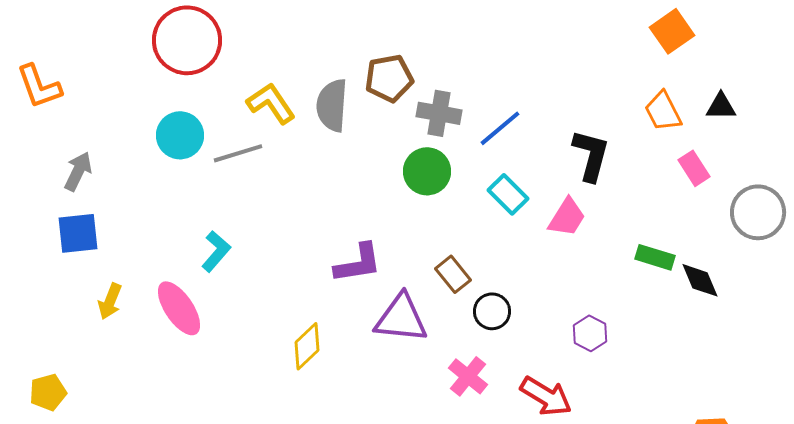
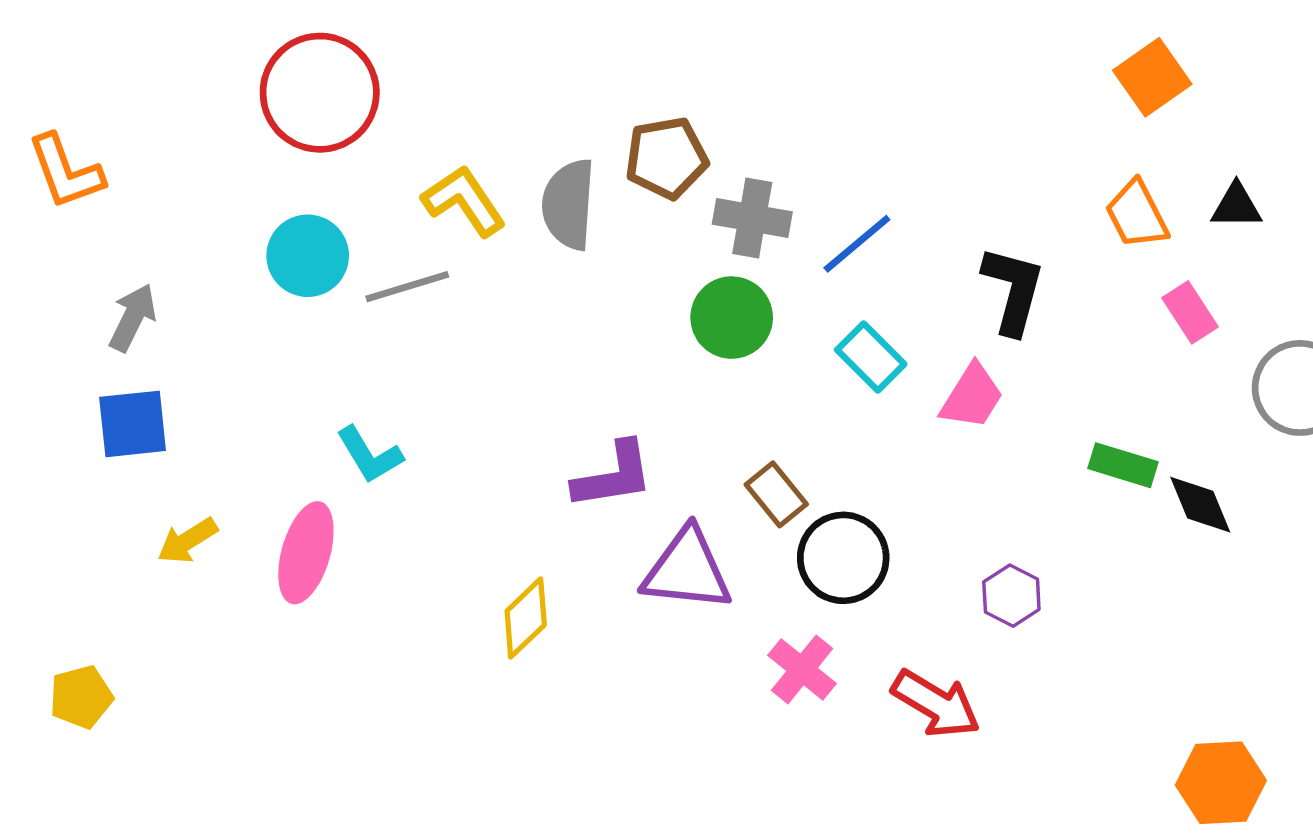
cyan L-shape: (216, 251) -> (369, 455), turned 108
yellow arrow: (110, 301) -> (188, 541), turned 36
pink ellipse: (179, 308) -> (306, 553), turned 50
black circle: (492, 311) -> (843, 558), size x1.4

